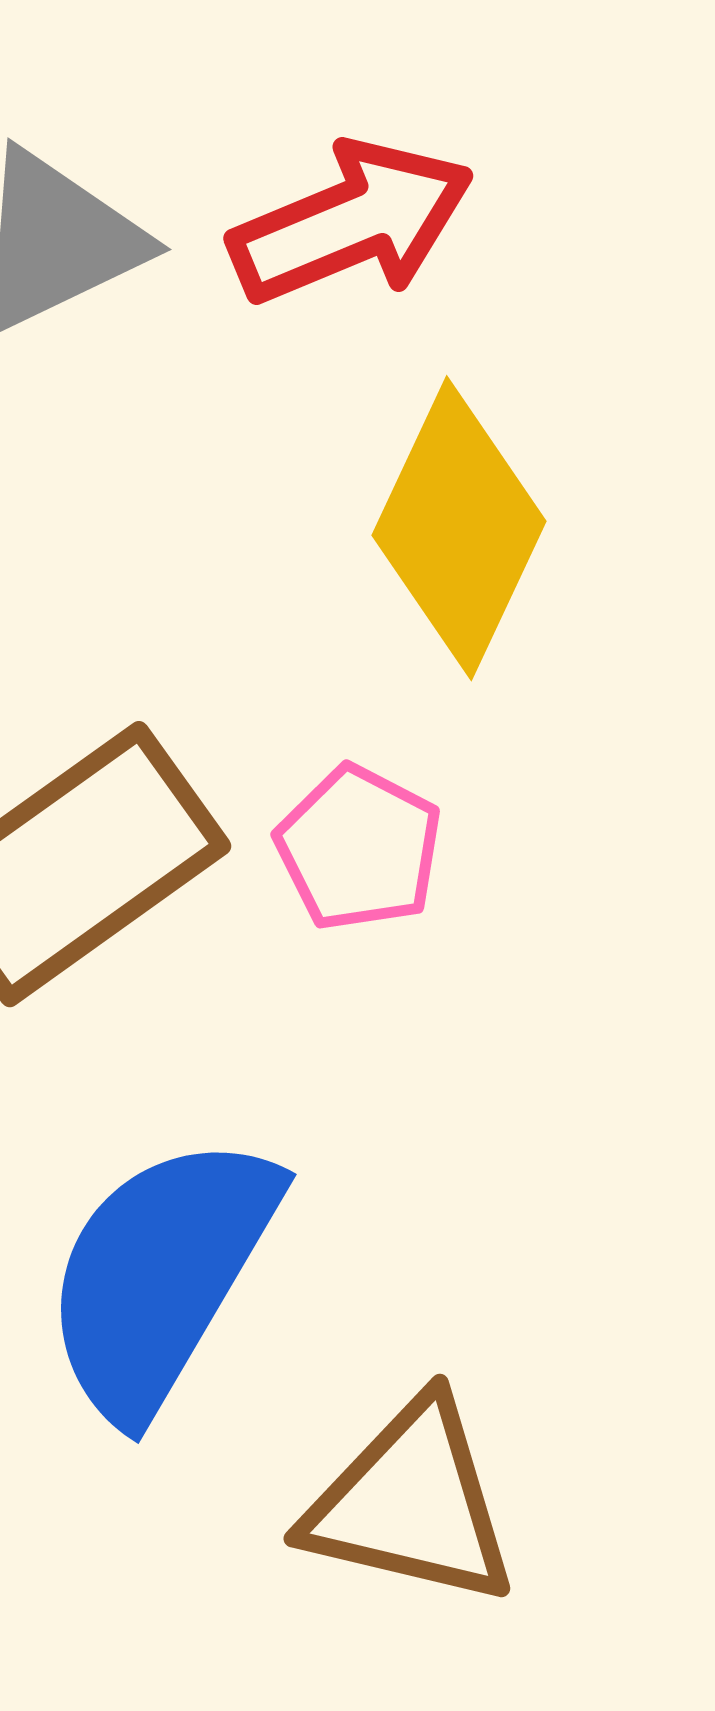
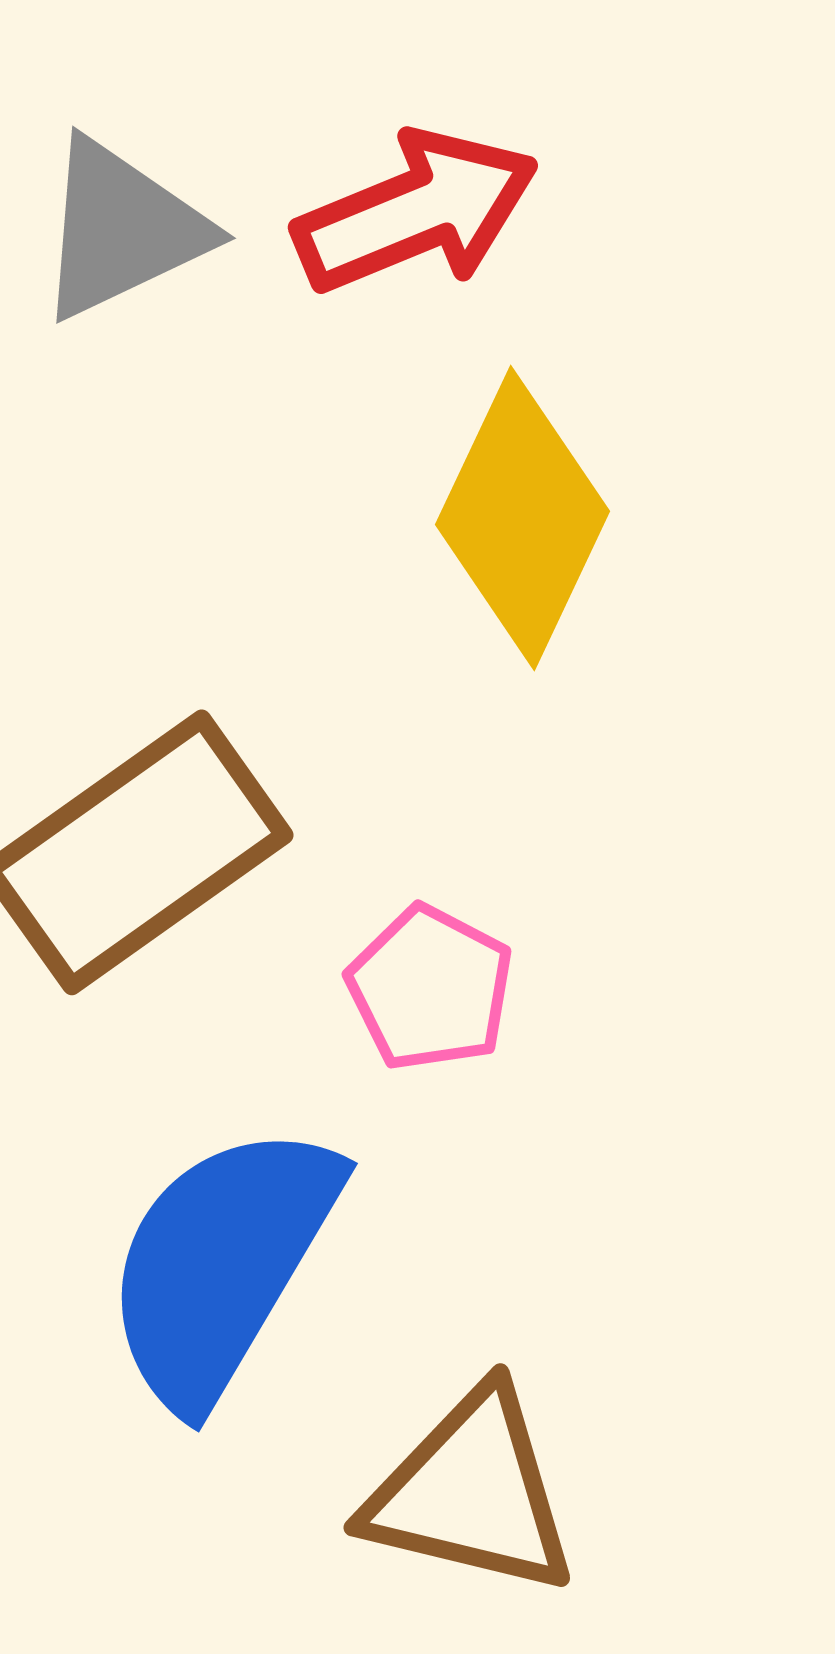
pink pentagon: (359, 848) -> (430, 988), moved

